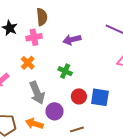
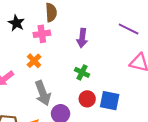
purple arrow: (72, 40) -> (82, 38), turned -72
green cross: (65, 71) -> (82, 72), moved

